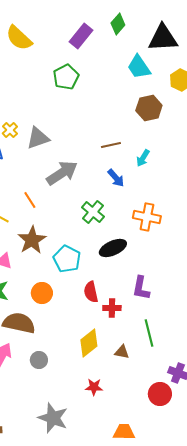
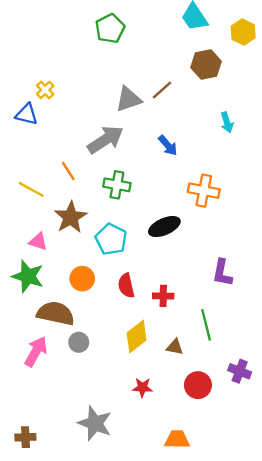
gray triangle: (38, 138) -> (128, 99), moved
brown line: (111, 145) -> (162, 90), moved, turned -30
cyan arrow: (143, 158) -> (227, 122), moved, turned -48
green cross: (93, 212) -> (117, 185), moved, turned -30
purple L-shape: (141, 288) -> (222, 273), moved
red semicircle: (91, 292) -> (126, 286), moved
gray circle: (39, 360) -> (79, 342), moved
red circle: (160, 394) -> (198, 385), moved

